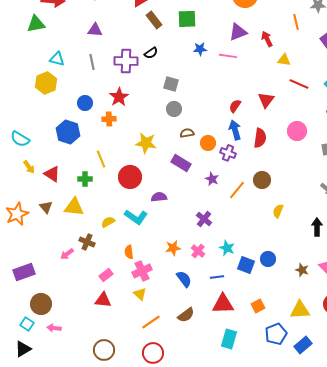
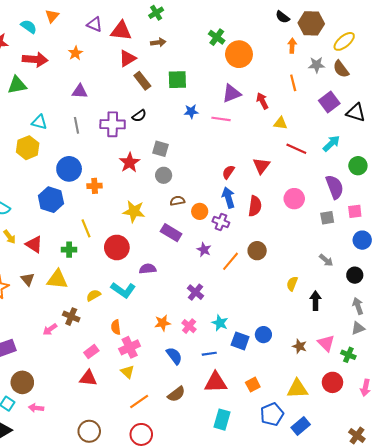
red star: (119, 97) -> (130, 163), moved
blue circle: (85, 103) -> (69, 169), size x1.5
yellow semicircle: (278, 211) -> (292, 284), moved

